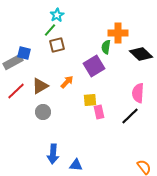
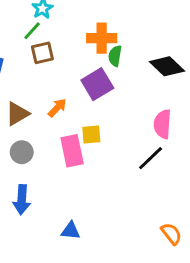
orange cross: (118, 33) -> (102, 38), moved
pink rectangle: (99, 112) -> (72, 151), moved, size x1.5
blue arrow: (53, 154) -> (22, 200), moved

